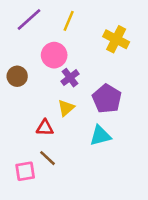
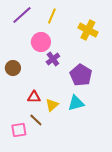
brown circle: (17, 76) -> (13, 68), moved
yellow triangle: (66, 108) -> (52, 105), moved

